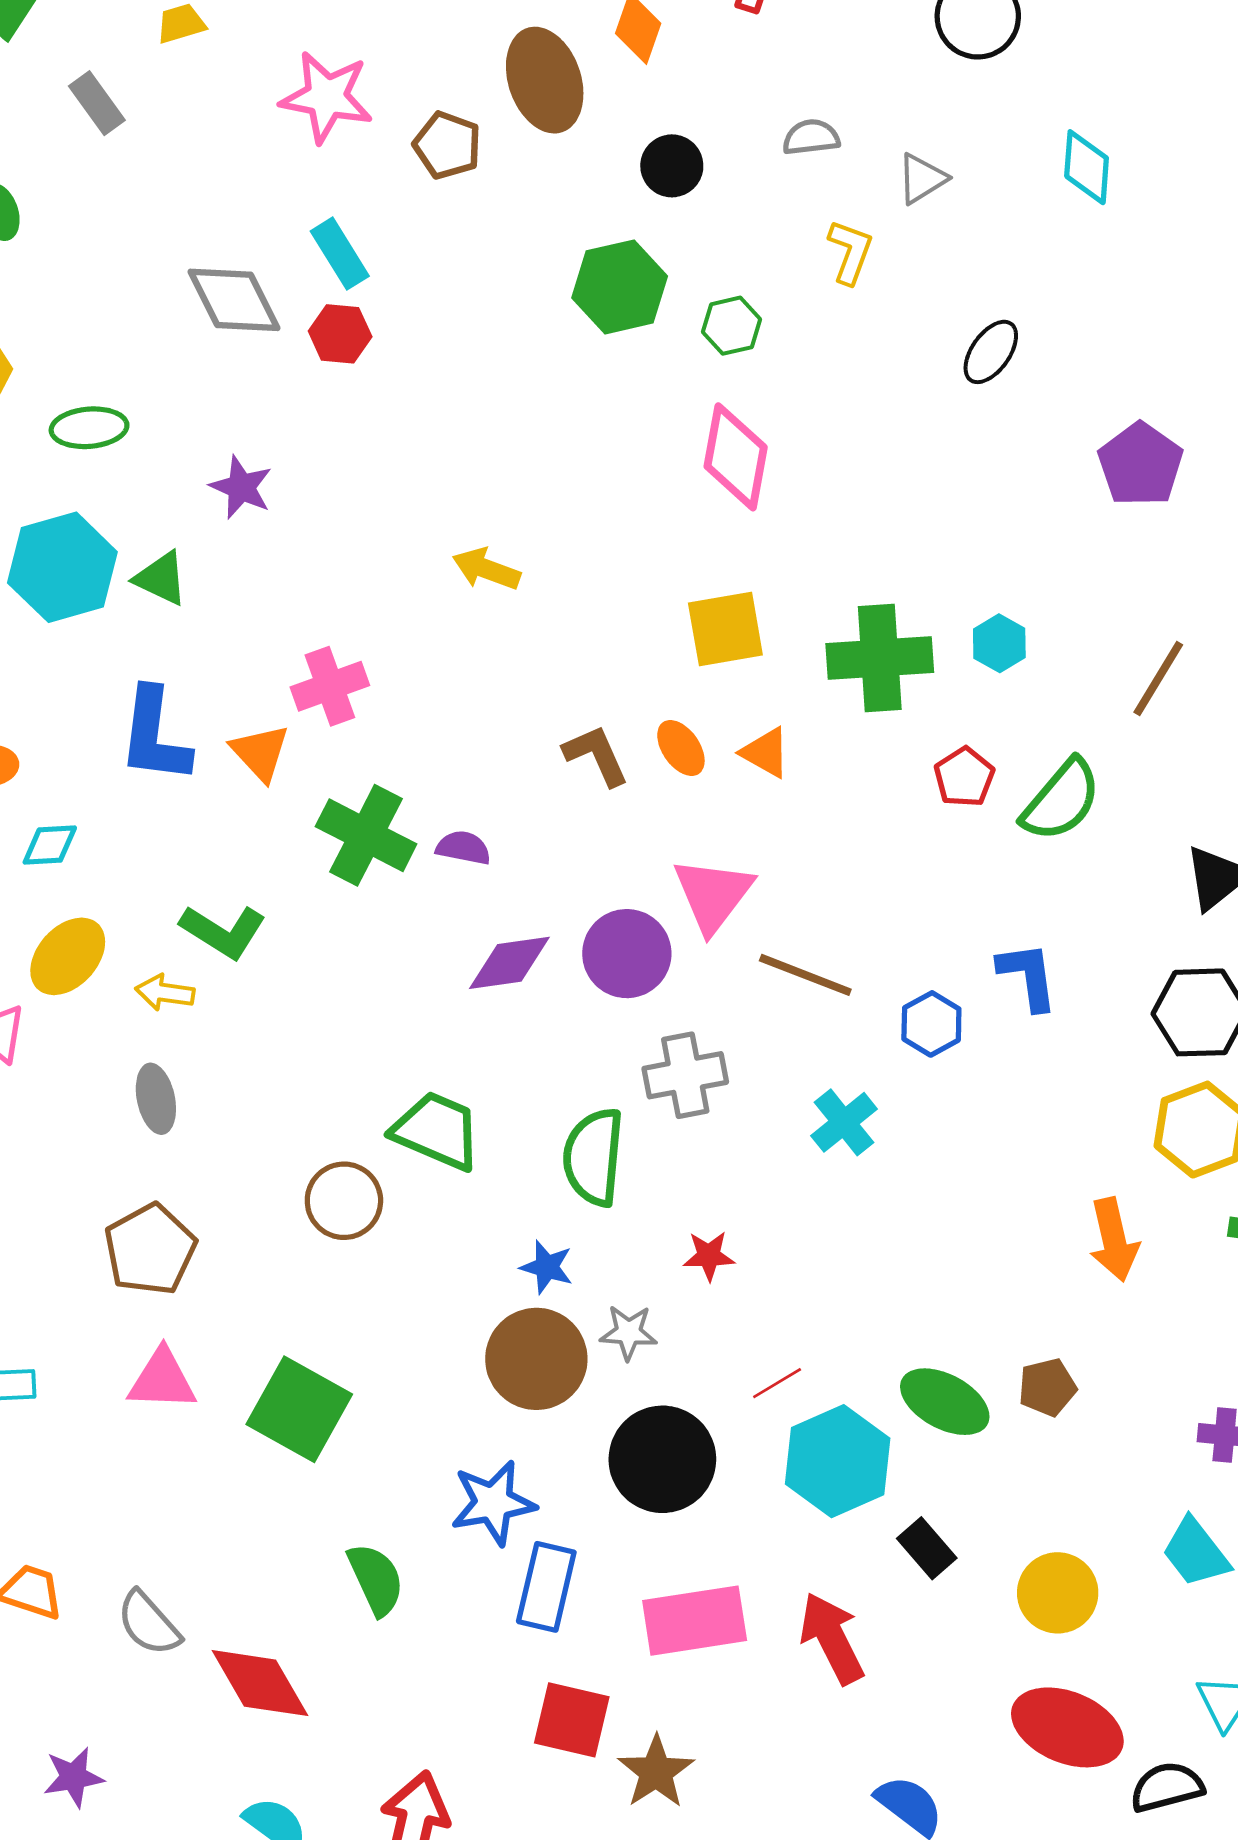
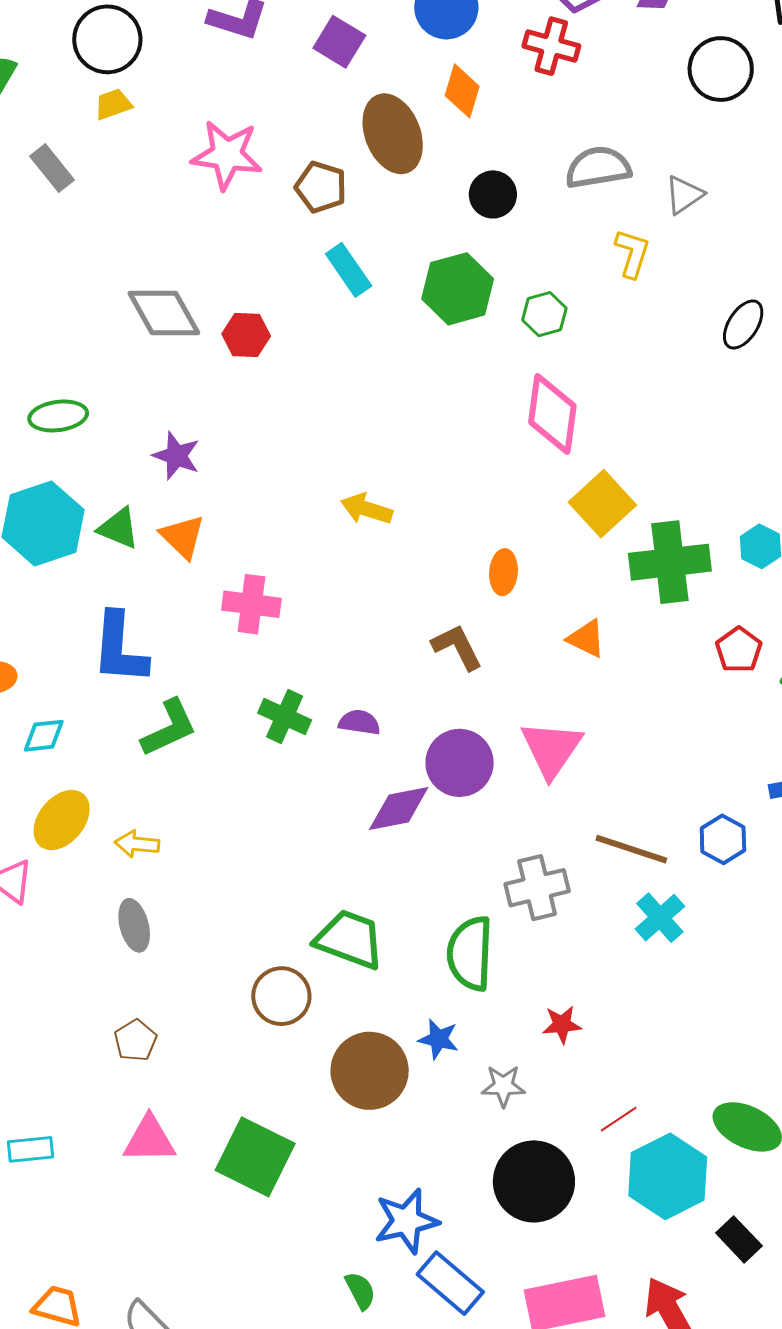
gray semicircle: (811, 137) -> (598, 167), size x1.5
cyan rectangle: (340, 254) -> (349, 270), moved
yellow square: (725, 629) -> (602, 504), moved, turned -30
pink cross: (330, 686) -> (251, 604), turned 30
orange ellipse: (681, 748) -> (503, 572), moved, turned 42
orange triangle: (260, 753) -> (183, 537), moved
green cross: (366, 835) -> (285, 716), size x0.7
green L-shape: (223, 931) -> (169, 728), moved, turned -54
purple circle: (627, 954) -> (460, 763), moved
brown line: (805, 975) -> (631, 849), moved
brown pentagon: (150, 1249) -> (135, 1040), size x0.6
brown circle: (536, 1359) -> (370, 1071), moved
green semicircle: (376, 1579) -> (360, 1291), moved, size x0.7
blue rectangle: (546, 1587) -> (450, 1283), turned -60

